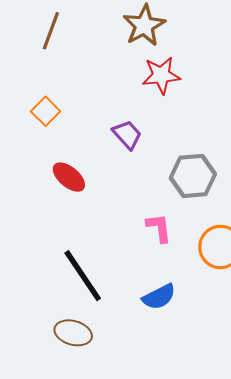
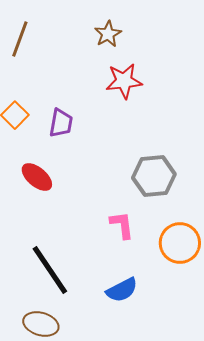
brown star: (144, 25) -> (108, 34), size x0.7
purple trapezoid: (127, 135) -> (61, 123), moved, turned 52

